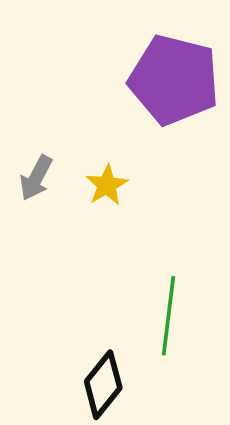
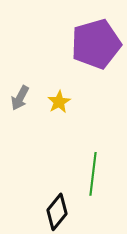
purple pentagon: (174, 80) -> (96, 44), turned -30

